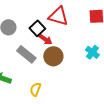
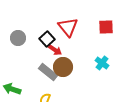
red triangle: (58, 16) -> (68, 27), turned 35
gray rectangle: (26, 54) -> (48, 72), moved

